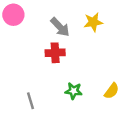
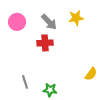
pink circle: (13, 15) -> (17, 22), moved
green star: (74, 91) -> (50, 90), moved

